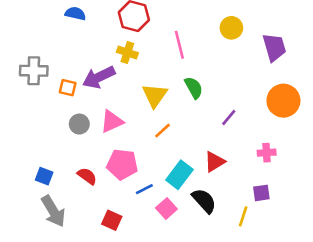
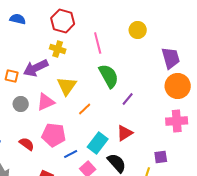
purple trapezoid: (274, 47) -> (171, 58), moved
green semicircle: (194, 88) -> (109, 76), size x1.4
yellow triangle: (155, 95) -> (67, 86), moved
purple line: (229, 118) -> (128, 99), moved
pink cross: (267, 153) -> (177, 121), moved, size x1.5

